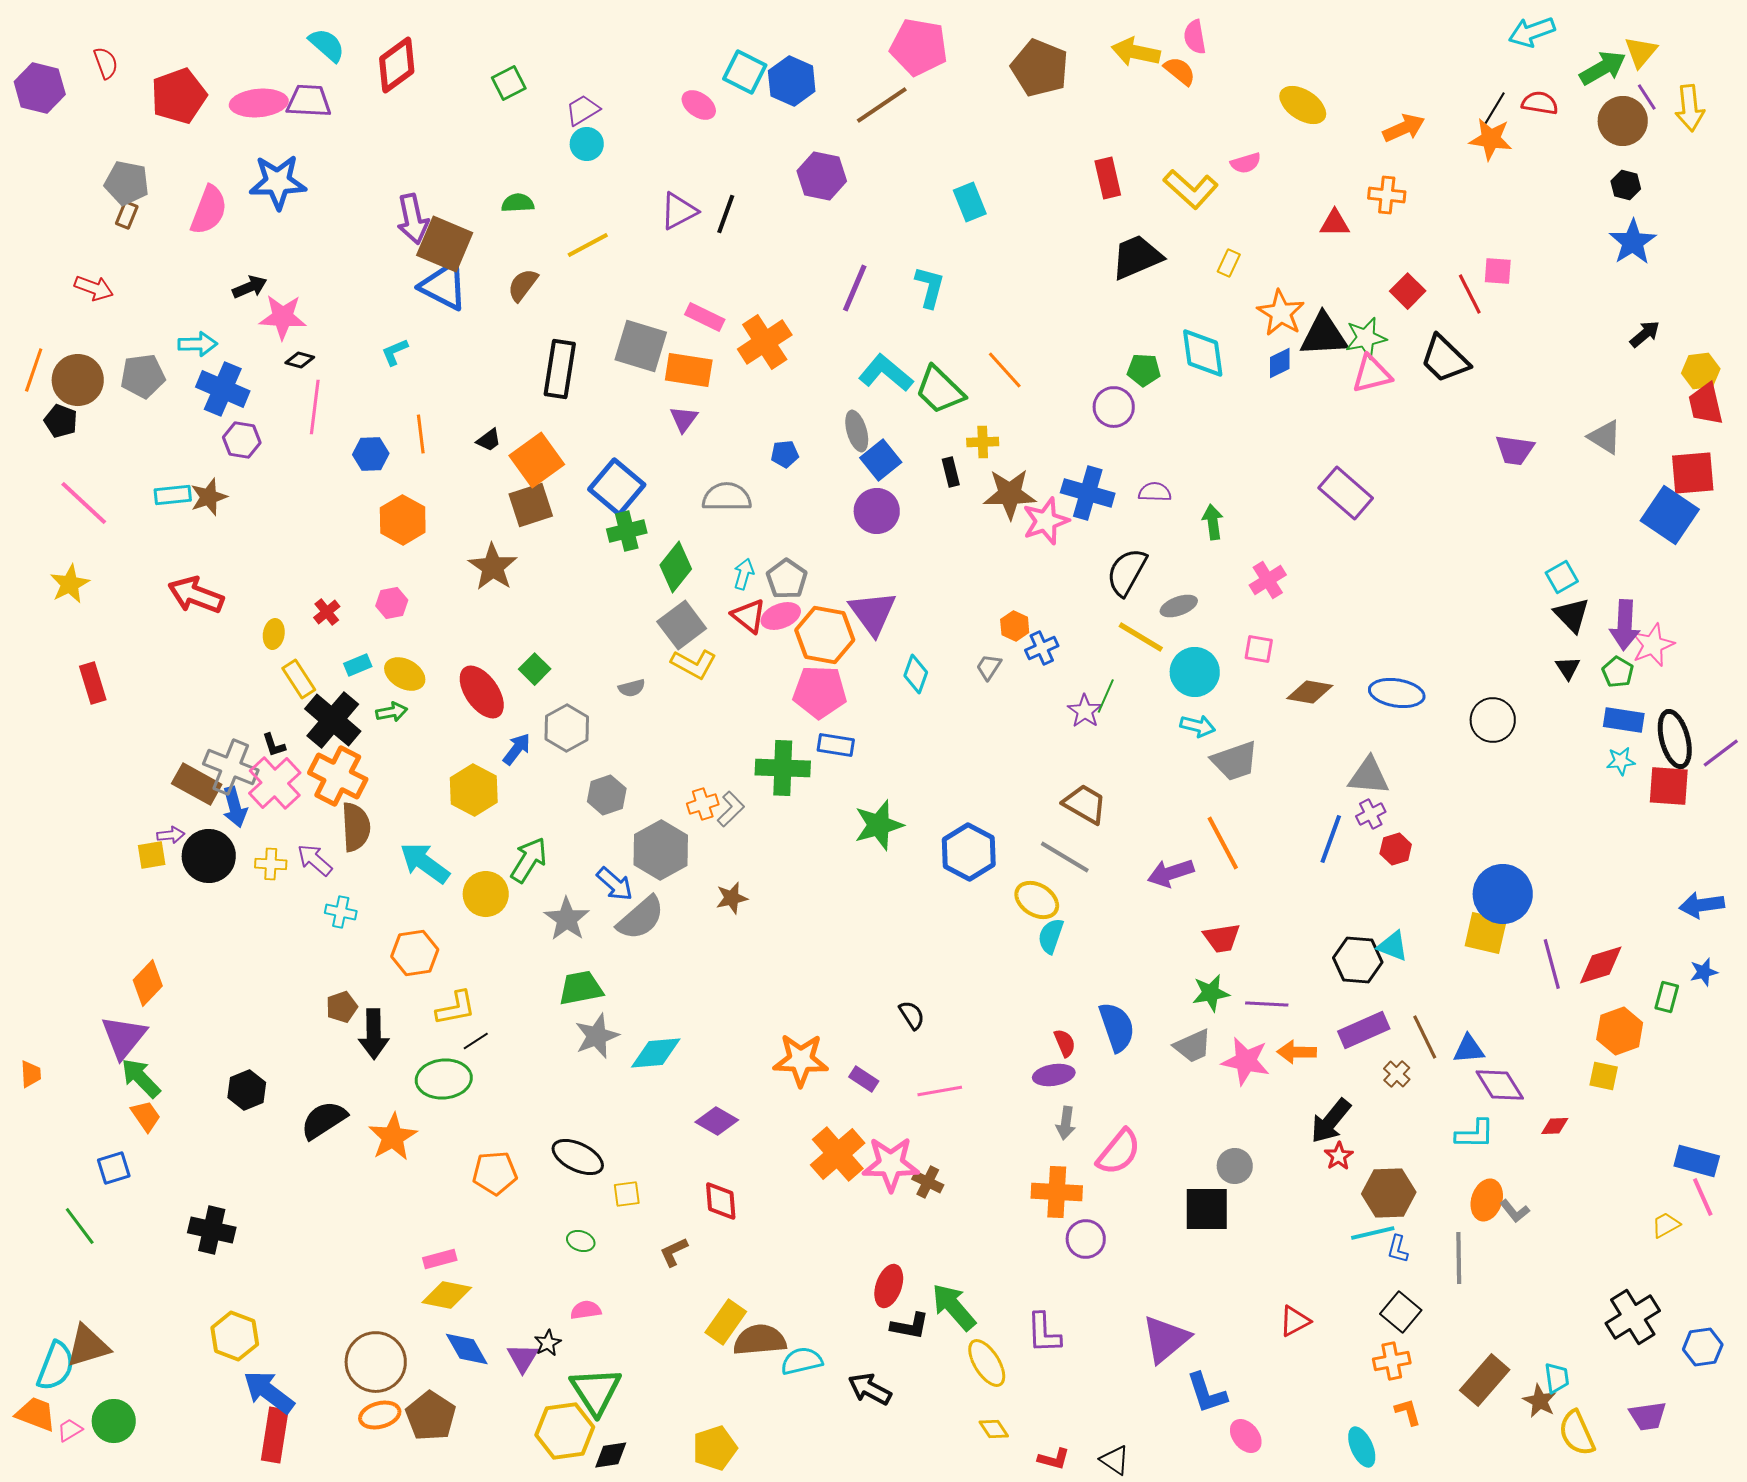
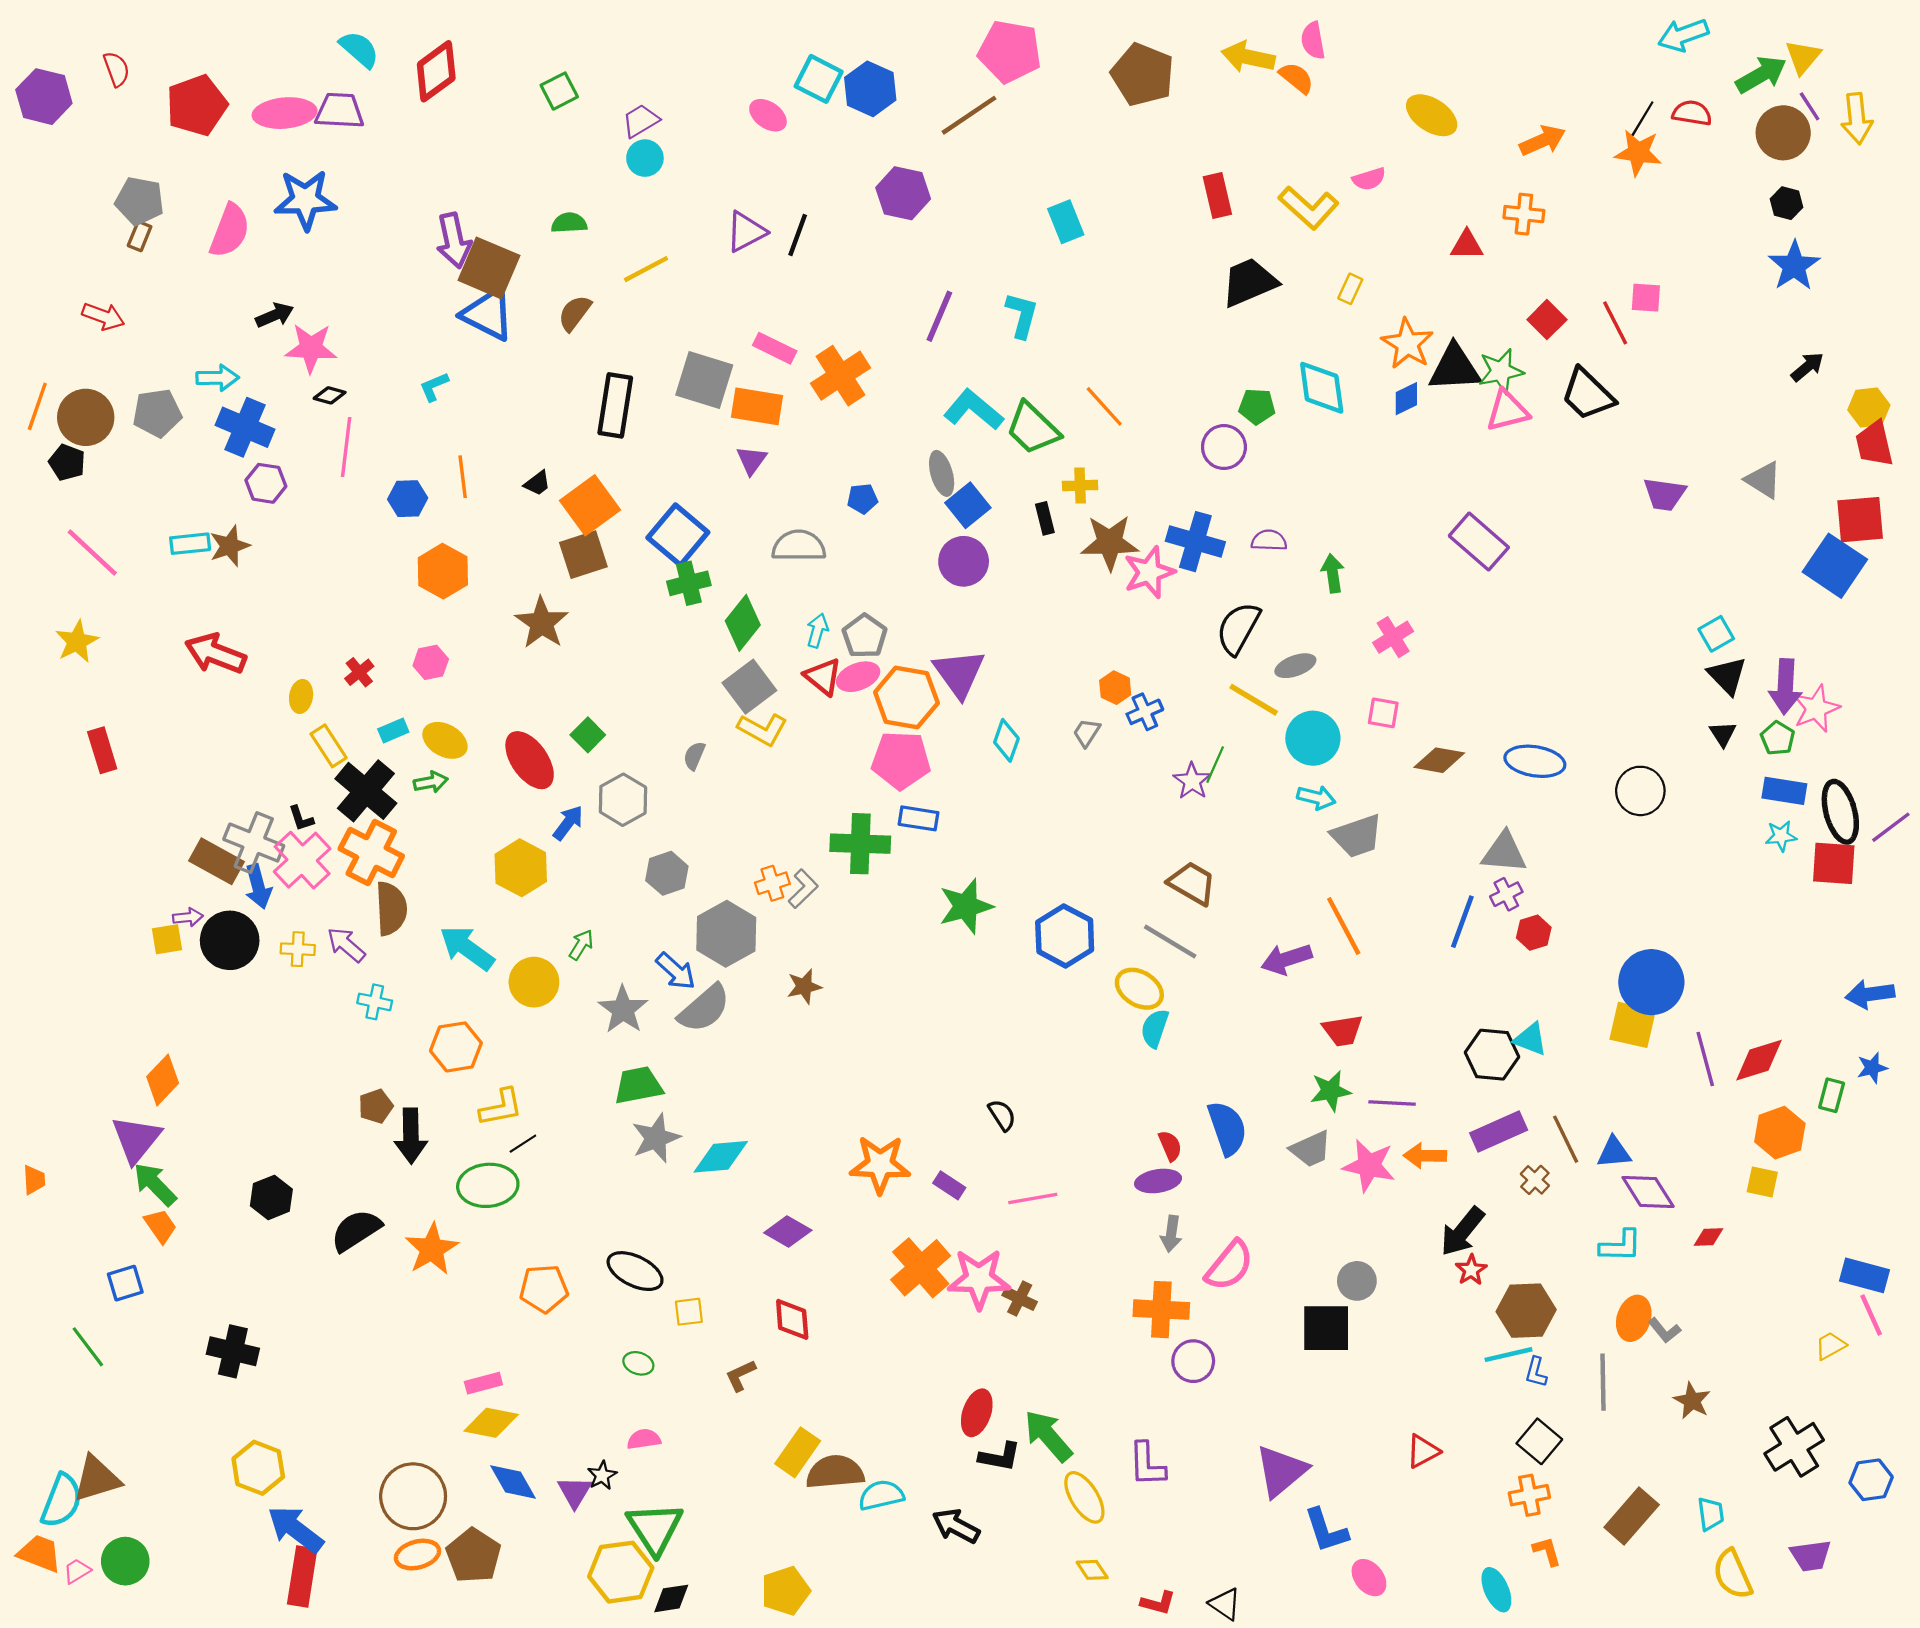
gray semicircle: (632, 688) -> (694, 756), turned 128
green arrow: (529, 860) -> (581, 945), size x0.6
brown star: (1540, 1401) -> (1692, 1401), moved

